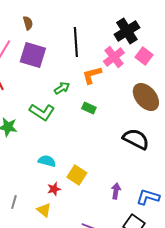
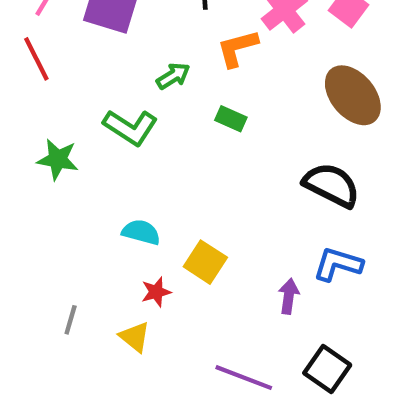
blue L-shape: (148, 197) -> (338, 264), moved

